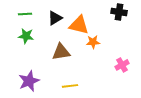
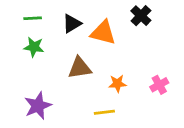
black cross: (119, 12) -> (141, 16), moved, turned 35
orange star: (93, 42) -> (117, 84), moved
yellow line: (70, 86) -> (104, 112), moved

